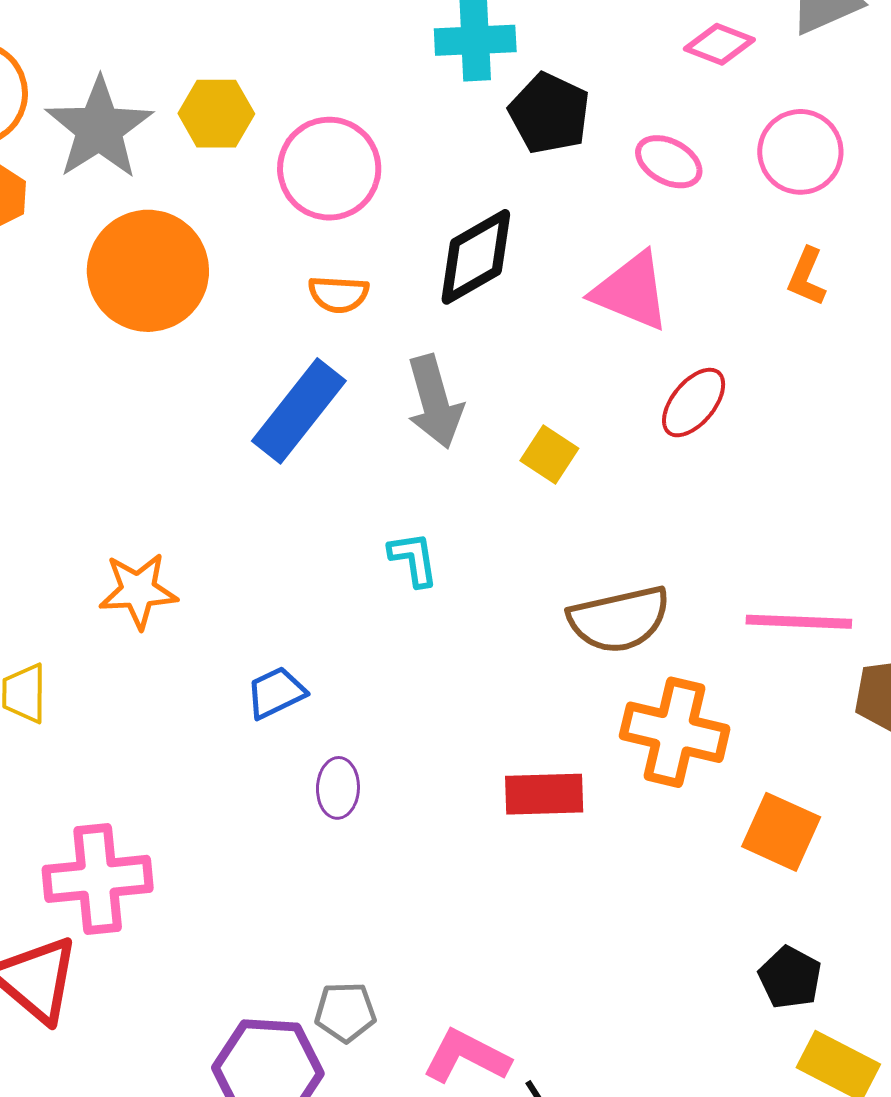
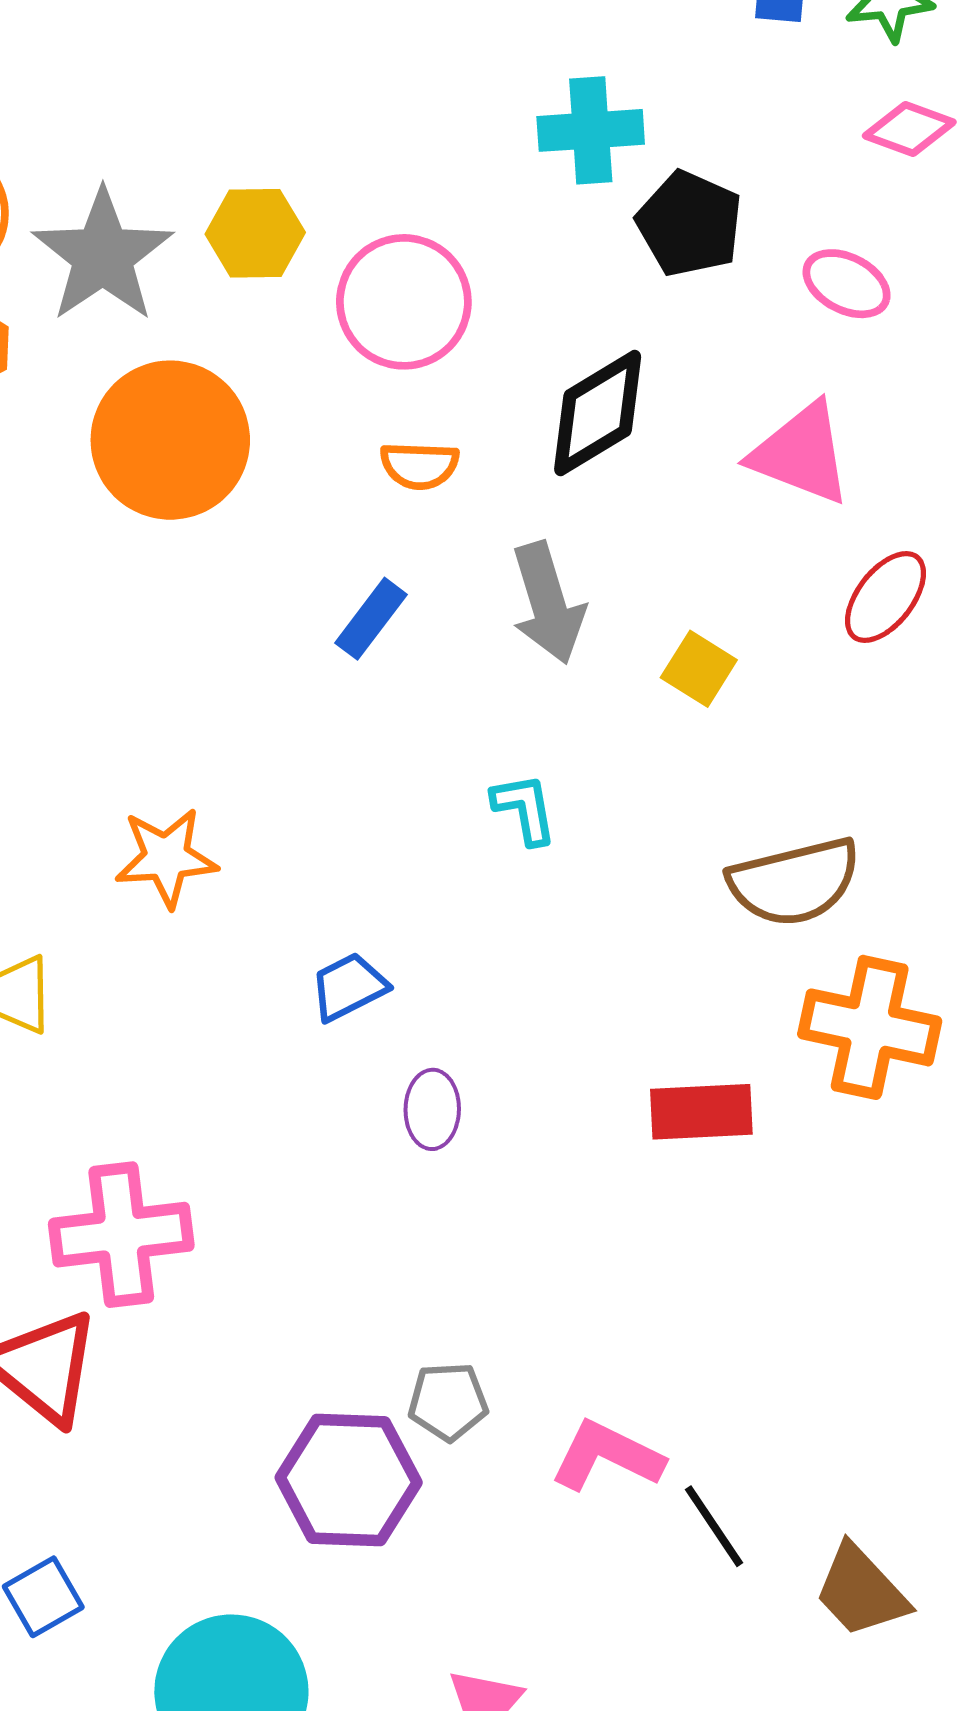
blue rectangle: (299, 411) -> (371, 619), size x0.6

